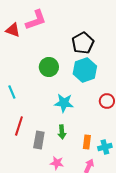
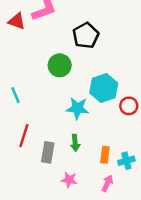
black pentagon: (83, 43) -> (86, 36), moved
cyan hexagon: (85, 70) -> (104, 88), moved

